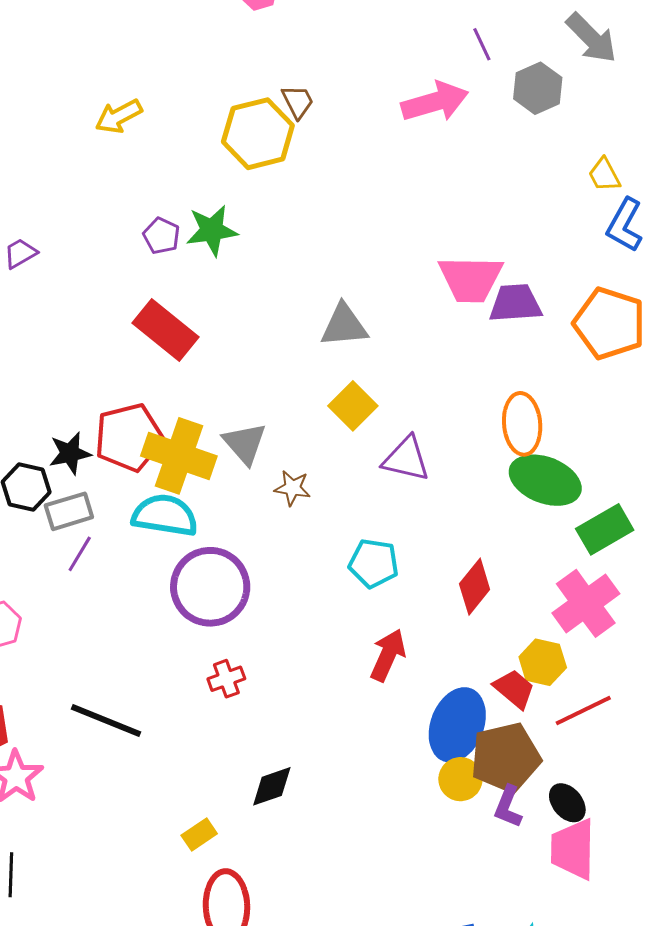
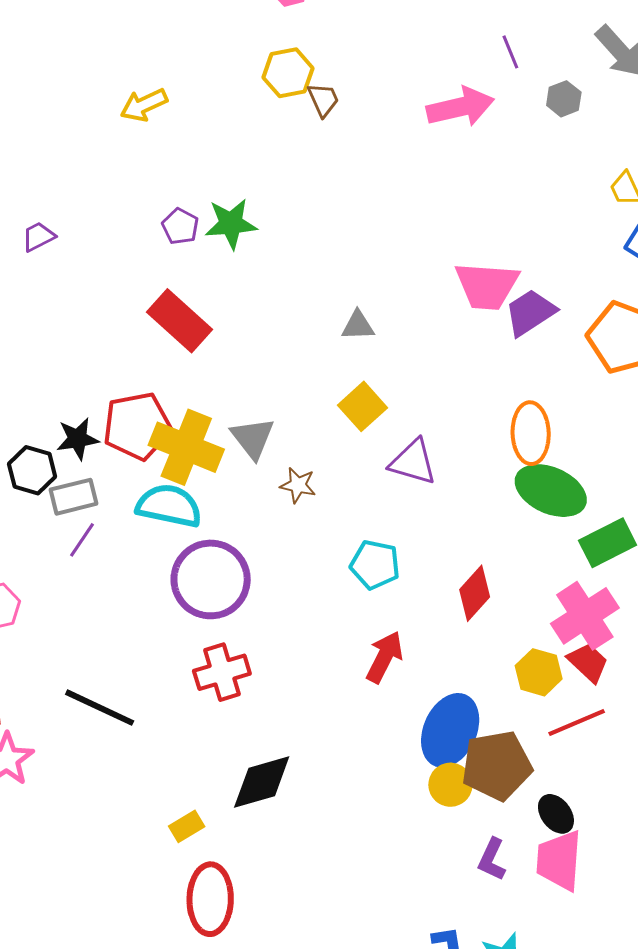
gray hexagon: (538, 88) -> (564, 99), size x0.7
yellow hexagon: (258, 134) -> (288, 73), moved, size x0.7
purple trapezoid: (515, 303) -> (530, 312), turned -32
gray triangle: (344, 325) -> (358, 326), size x0.7
red cross: (226, 679) -> (222, 672), size x1.5
red trapezoid: (514, 689) -> (588, 662), moved
black diamond: (272, 786) -> (262, 782), size x1.4
purple L-shape: (508, 807) -> (492, 859), moved

